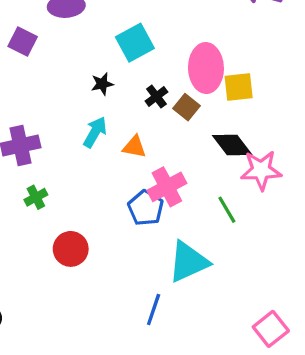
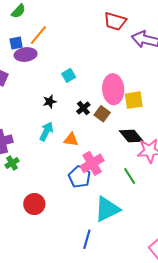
cyan square: (135, 43) -> (69, 75), size x0.6
green cross: (36, 197) -> (12, 163), moved

